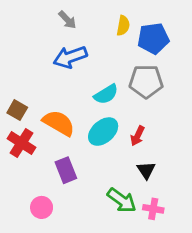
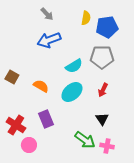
orange semicircle: (59, 123) -> (41, 86), size x0.7
red arrow: (137, 136) -> (103, 90), moved
red cross: (21, 143) -> (16, 125), moved

